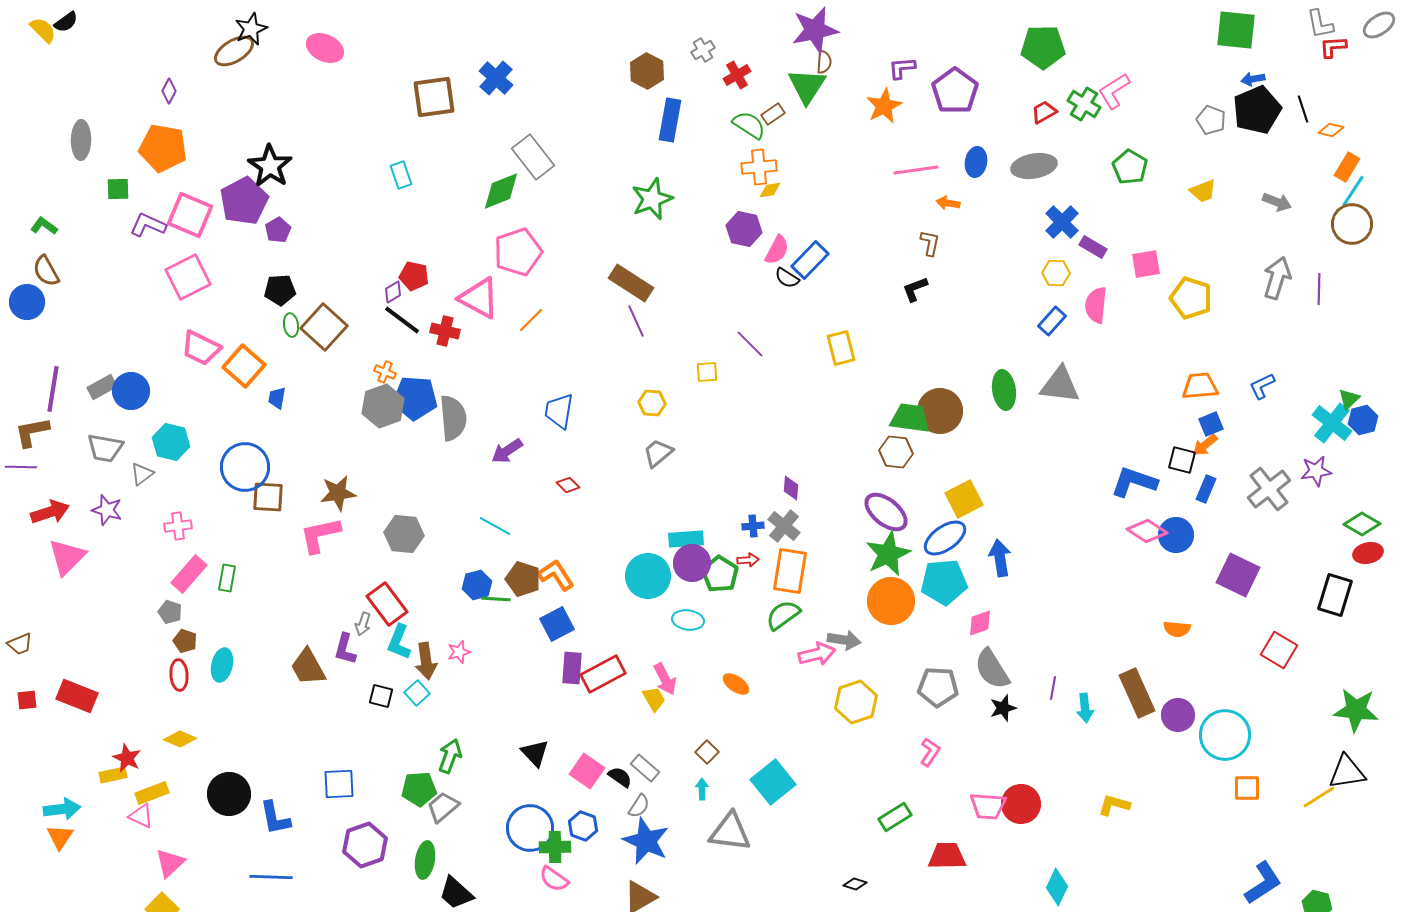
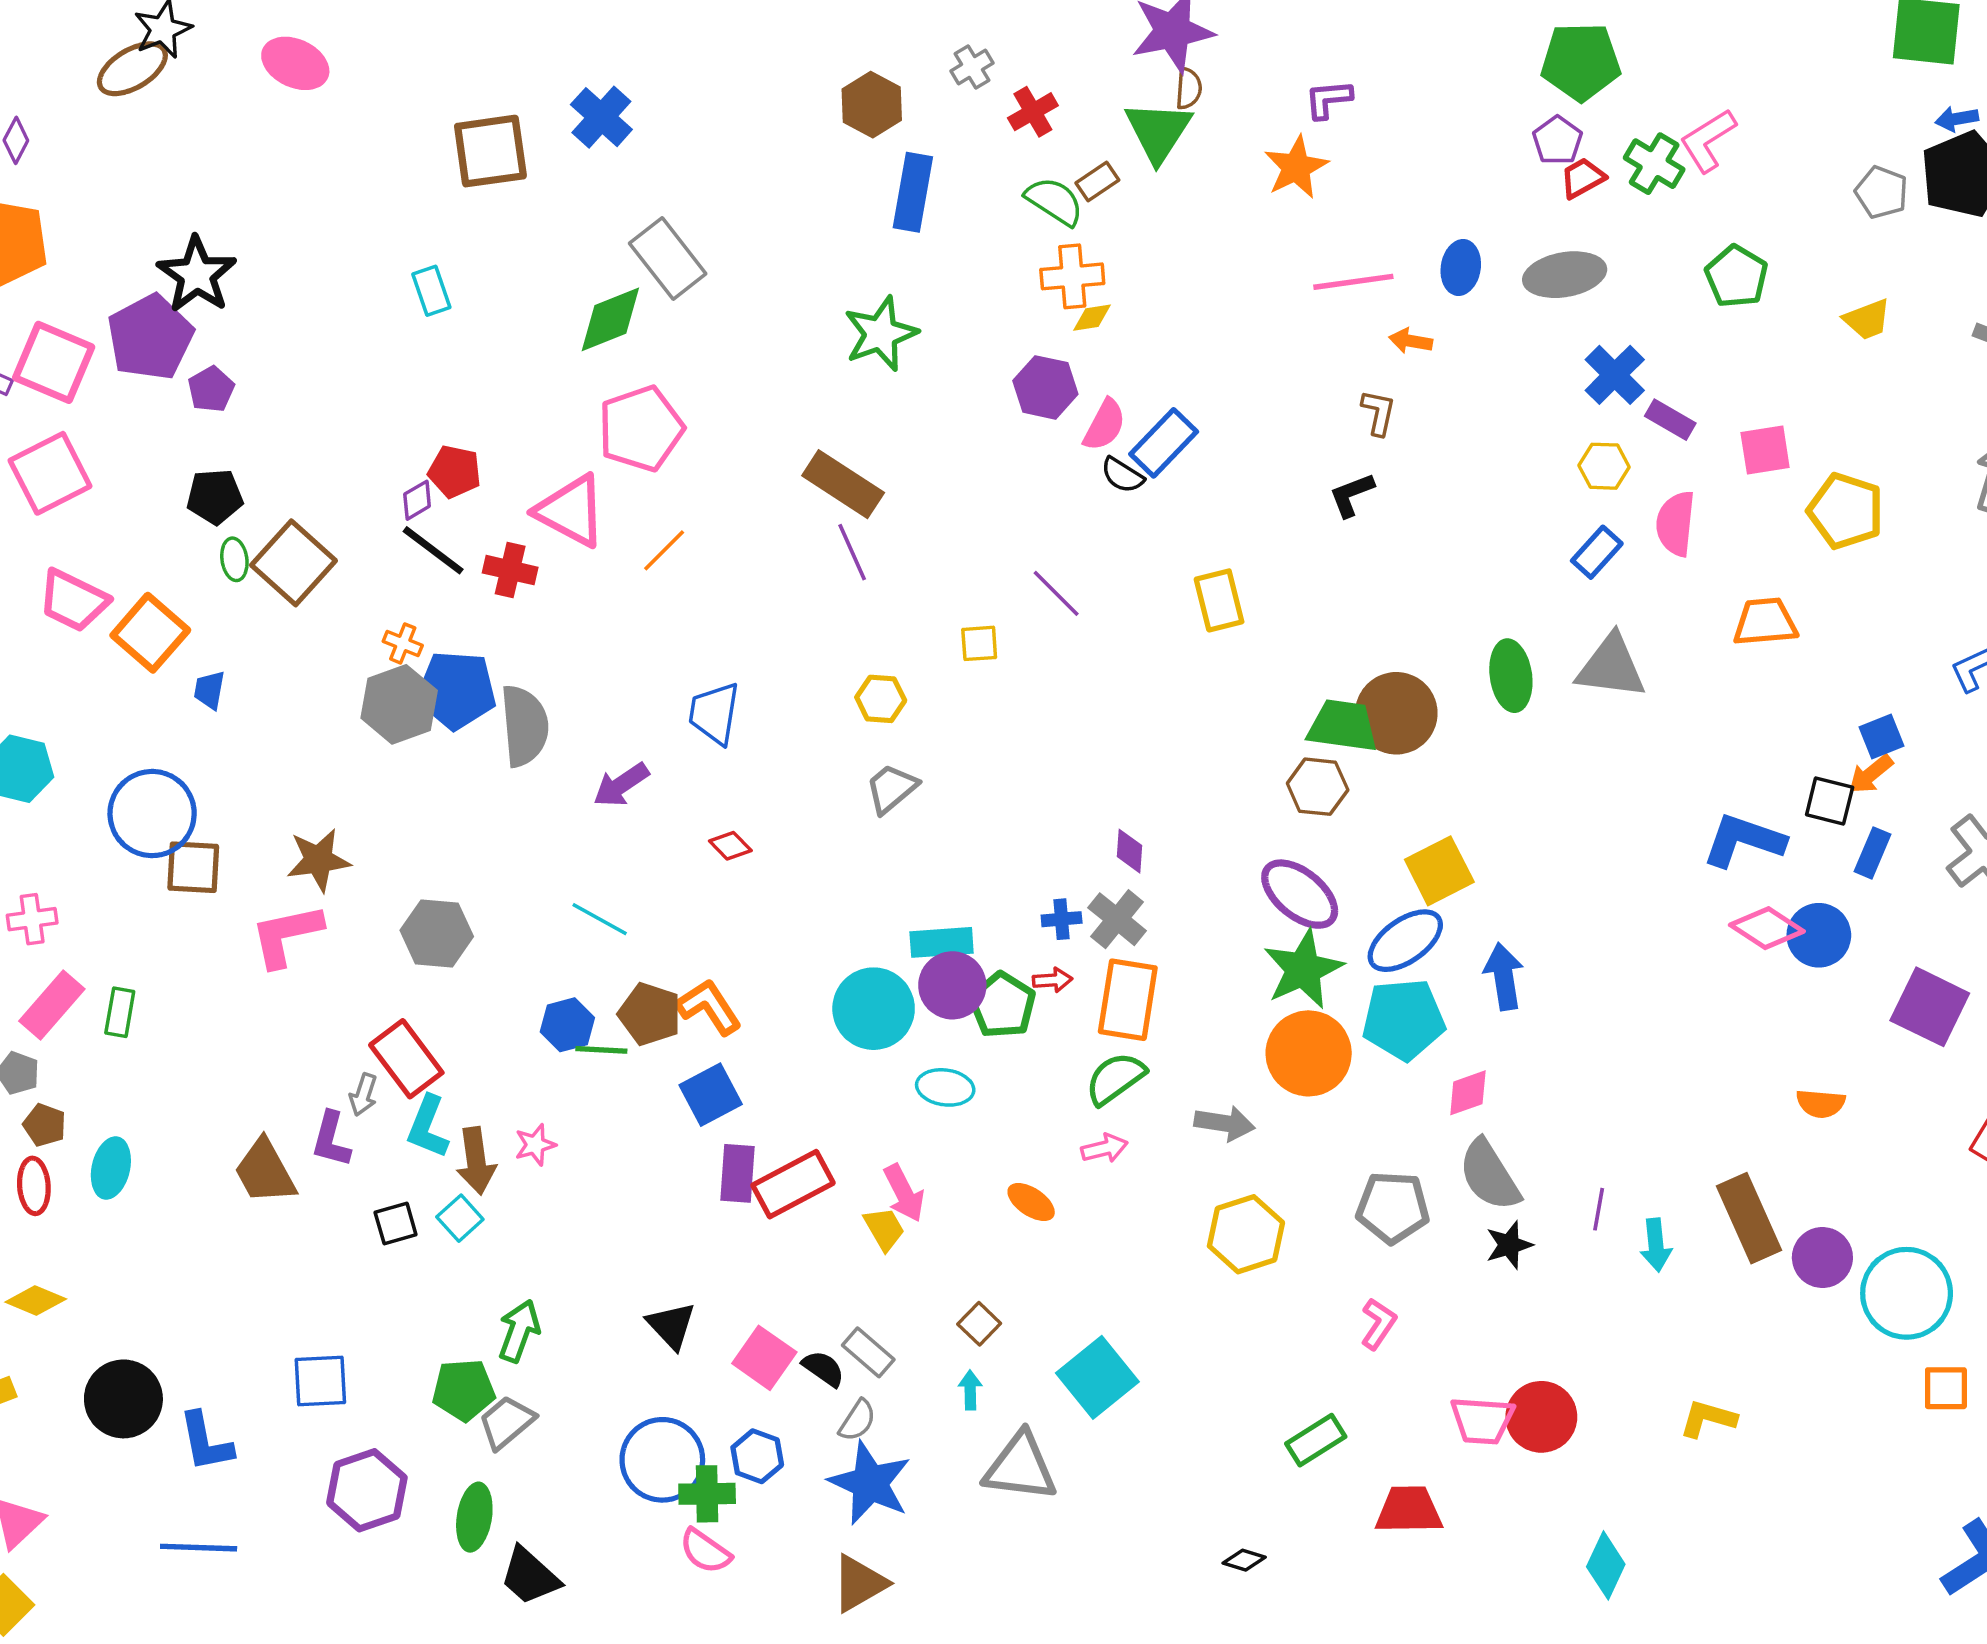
purple pentagon: (955, 91) -> (1557, 140), moved, size x0.6
orange trapezoid: (1200, 386) -> (1765, 622), moved
pink arrow: (817, 654) -> (1104, 1148), moved, size x0.7
black square: (381, 696) -> (396, 1223), turned -30

